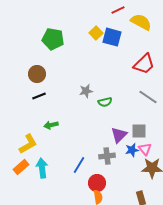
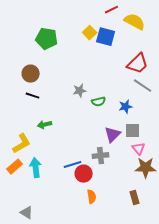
black line: (39, 96) -> (33, 96), turned 40
gray line: (148, 97) -> (143, 86), moved
blue star: (132, 150) -> (126, 107), moved
blue line: (79, 165) -> (73, 165), turned 42
red circle: (97, 183) -> (84, 174), moved

